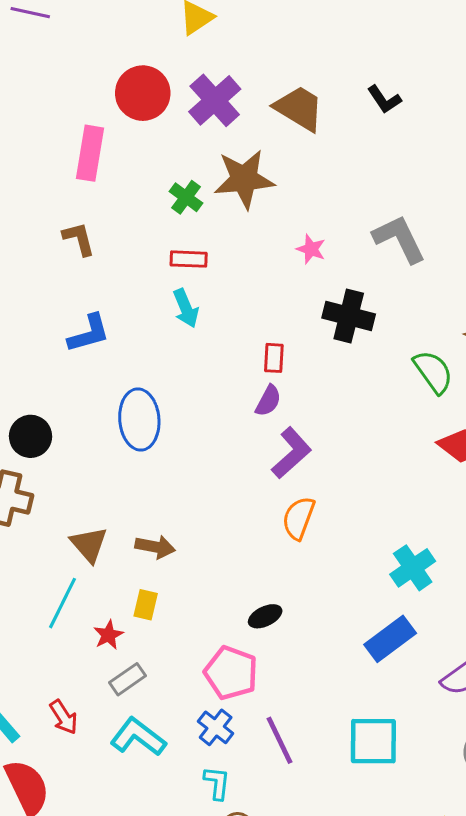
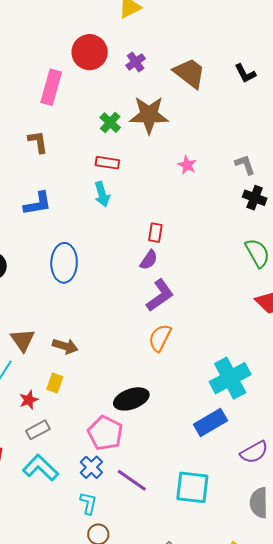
purple cross: (215, 100) -> (136, 62), size x0.6
gray L-shape: (399, 239) -> (245, 165), size x0.6
black cross: (349, 316) -> (255, 198), moved, size x0.7
cyan cross: (413, 568) -> (230, 378), size x1.4
black ellipse: (265, 616) -> (131, 399), size x1.6
purple line: (280, 740) -> (132, 480), turned -36

